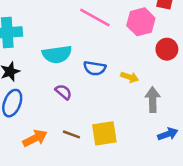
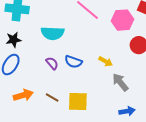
blue semicircle: (95, 68) -> (73, 62), moved
gray arrow: (153, 100) -> (120, 82), turned -48

